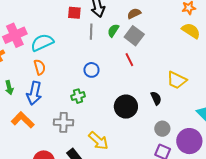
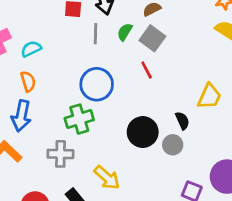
cyan semicircle: (42, 43) -> (31, 49), size x0.7
blue circle: (91, 70) -> (97, 84), size x1.6
yellow trapezoid: (177, 80) -> (209, 96), turned -90
green cross: (78, 96) -> (79, 119), size x1.5
gray circle: (162, 129) -> (173, 145), moved

